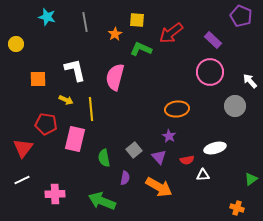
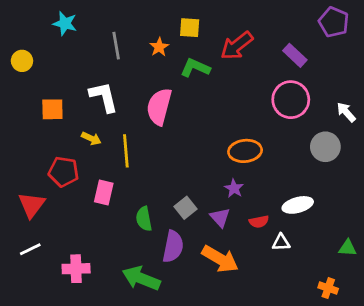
gray line: (85, 22) -> (116, 46), moved
pink rectangle: (75, 139) -> (104, 192), size x0.7
purple semicircle: (125, 178) -> (173, 247), size x1.6
green triangle: (251, 179) -> (348, 248), turned 40

